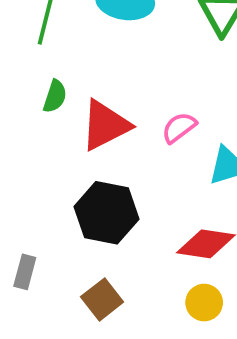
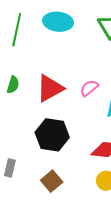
green semicircle: (55, 96) -> (13, 85), moved

